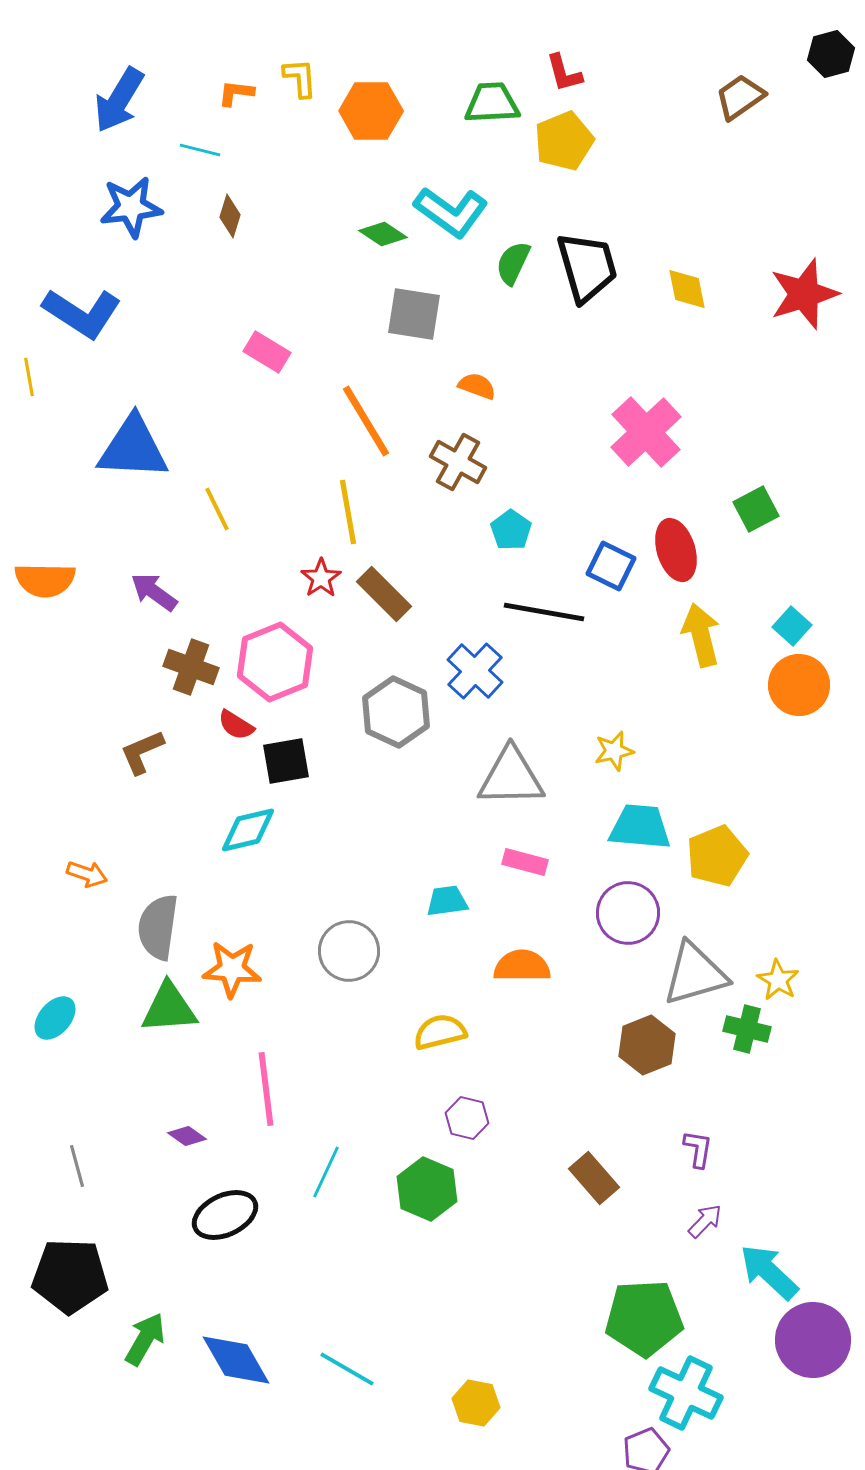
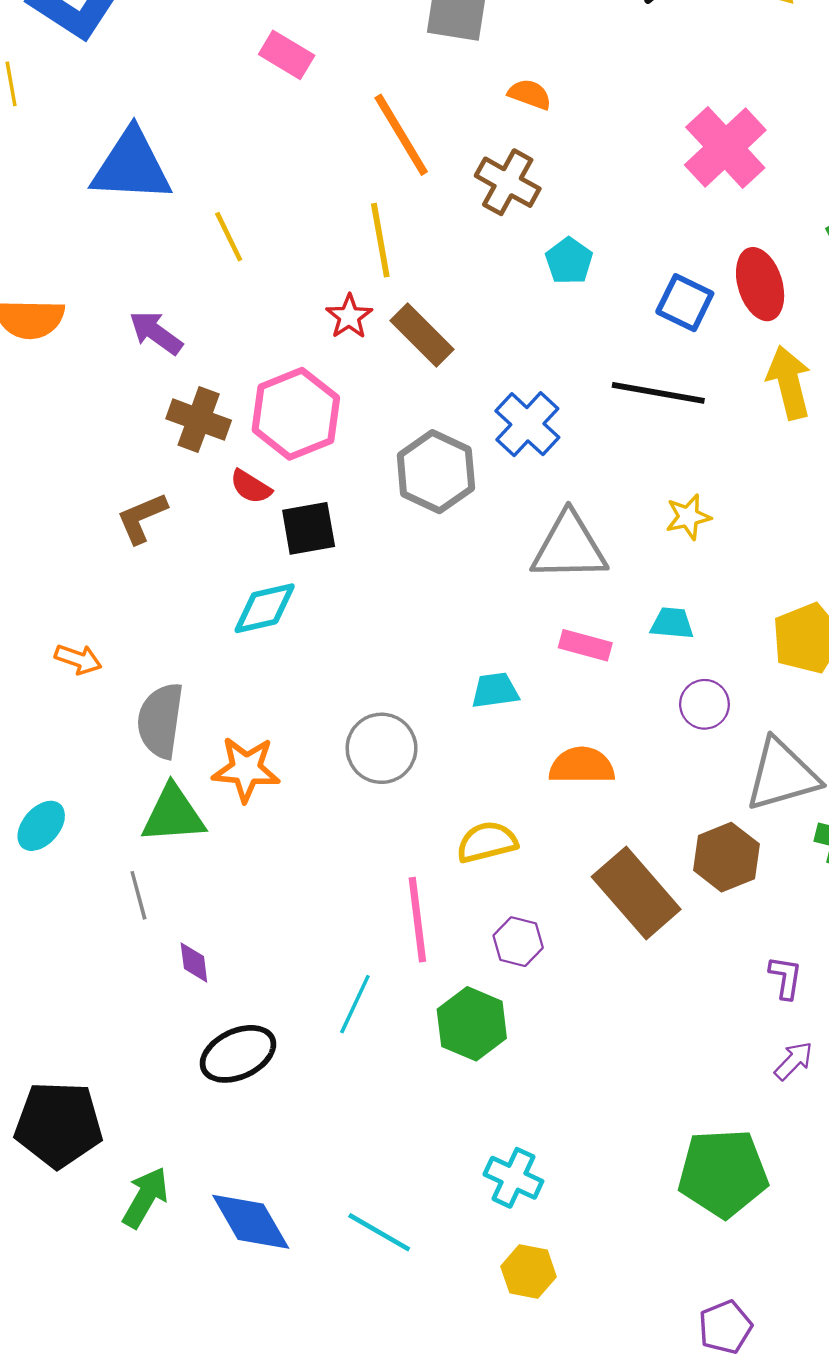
black line: (544, 612) -> (658, 393), moved
cyan trapezoid: (640, 827) -> (672, 623), moved, size x0.6
purple circle: (628, 913) -> (704, 704), size x0.7
pink line: (266, 1089) -> (417, 920), moved
purple diamond: (187, 1136) -> (194, 962), turned 48
gray line: (77, 1166) -> (138, 895), moved
brown rectangle: (594, 1178) -> (636, 893), moved, size x1.5
cyan cross: (686, 1393) -> (513, 1178), moved, size x0.7

